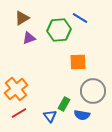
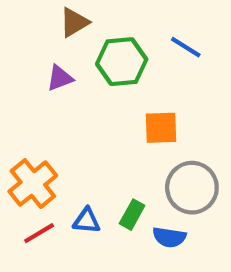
brown triangle: (22, 18) -> (74, 22), moved
blue line: (80, 18) -> (186, 47), moved
blue triangle: (50, 116) -> (87, 221), moved, turned -48

